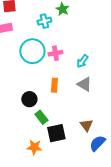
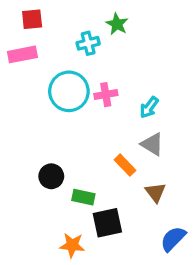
orange rectangle: (54, 85) -> (125, 165), moved, turned -48
black circle: (29, 99) -> (51, 176), moved
green rectangle: (41, 117) -> (83, 197), turned -40
brown triangle: (86, 125) -> (155, 192), moved

